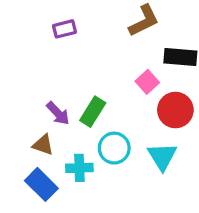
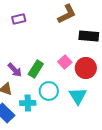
pink square: (147, 82) -> (65, 62), moved

